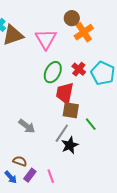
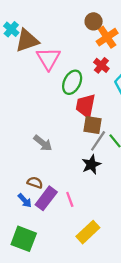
pink triangle: (46, 39) -> (48, 59), moved
red cross: (79, 69) -> (101, 65), moved
gray line: (62, 133) -> (98, 141), moved
purple rectangle: (30, 175) -> (46, 198), size x1.5

